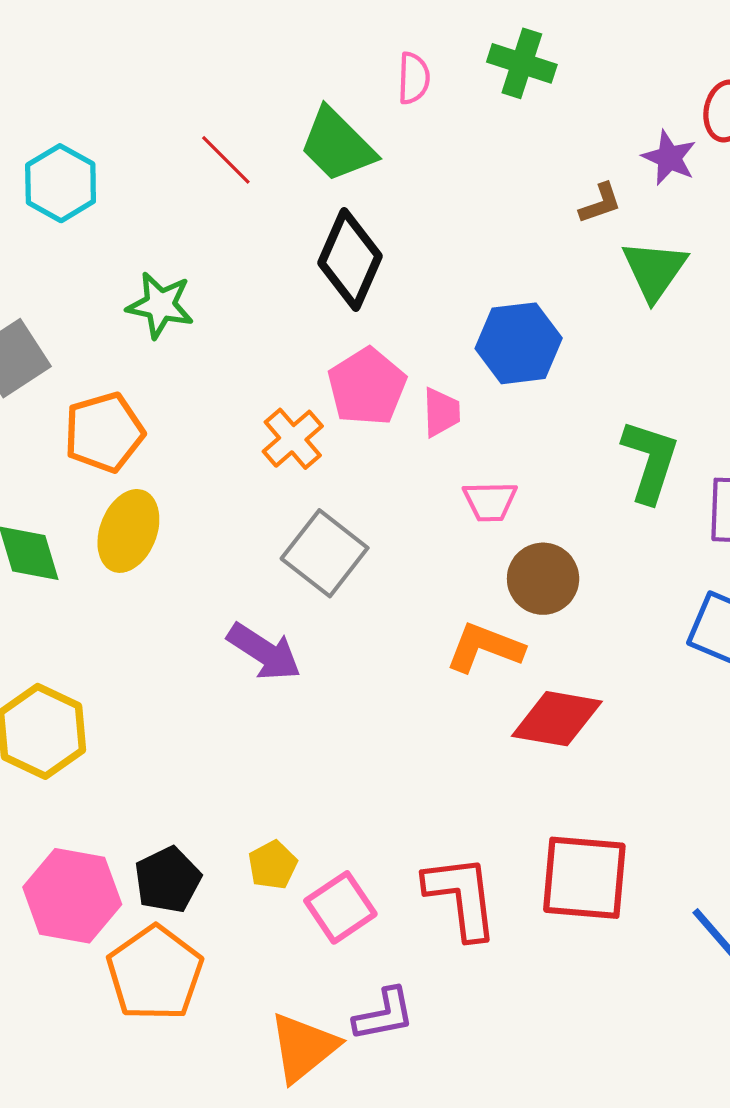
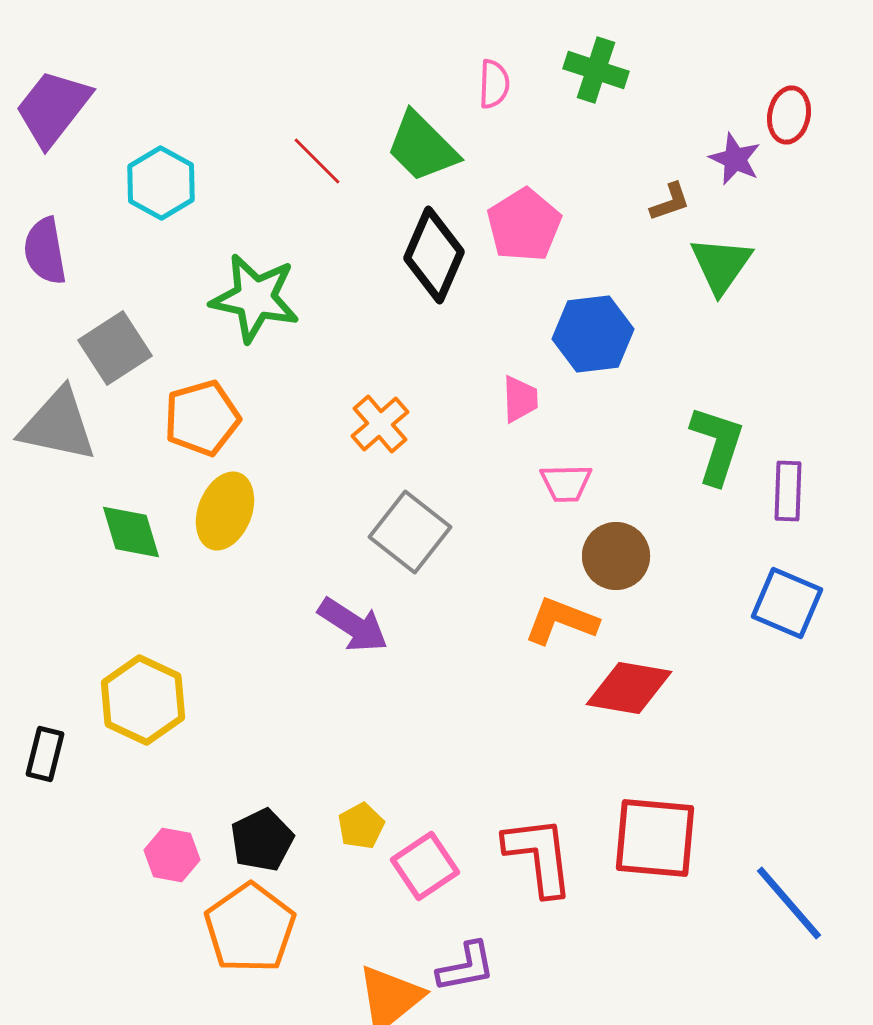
green star: (160, 305) -> (255, 298), size x1.4
pink pentagon: (367, 387) -> (524, 225), moved
pink hexagon: (72, 896) -> (172, 855), size x0.6

